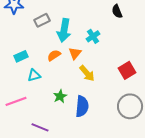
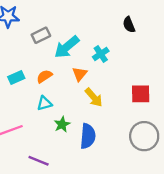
cyan arrow: (64, 30) -> (67, 47), turned 40
orange semicircle: (54, 55) -> (44, 76), moved
red square: (127, 70) -> (141, 94), turned 30
cyan triangle: (34, 75) -> (44, 103), moved

